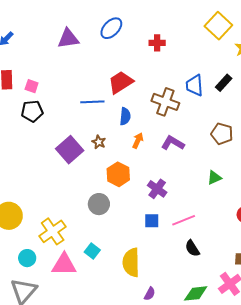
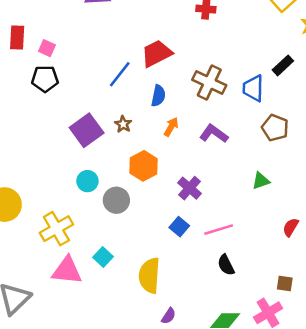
blue trapezoid: (195, 85) -> (253, 88), moved
blue line: (92, 102) -> (120, 74), turned -55
blue square: (152, 221) -> (179, 227), turned 35
cyan circle: (27, 258) -> (87, 181), moved

